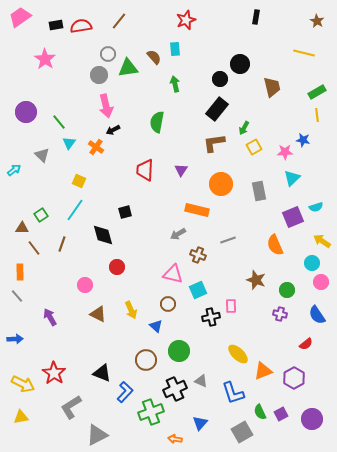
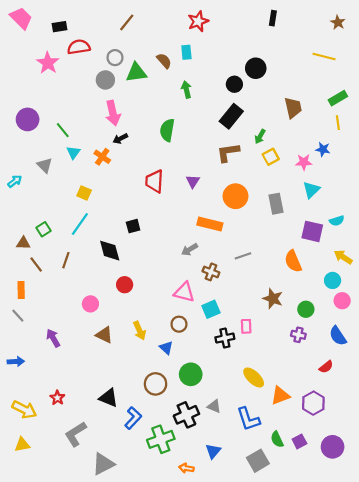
pink trapezoid: (20, 17) -> (21, 18), turned 80
red semicircle: (81, 26) -> (79, 47), moved
brown trapezoid: (272, 87) -> (293, 108), moved
purple square: (293, 217) -> (312, 231), turned 35
red star: (54, 373) -> (57, 398), size x0.6

